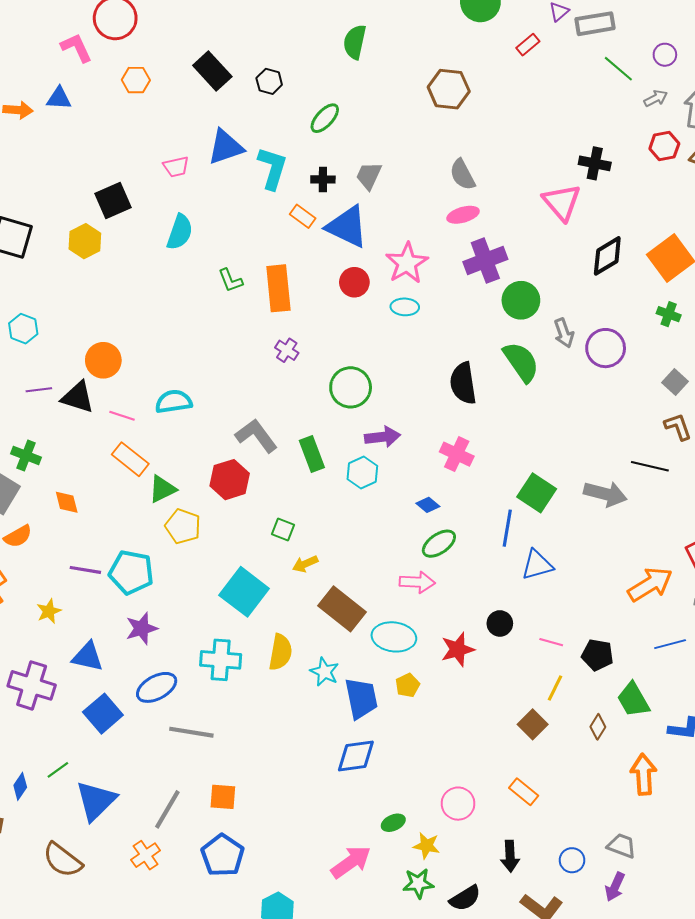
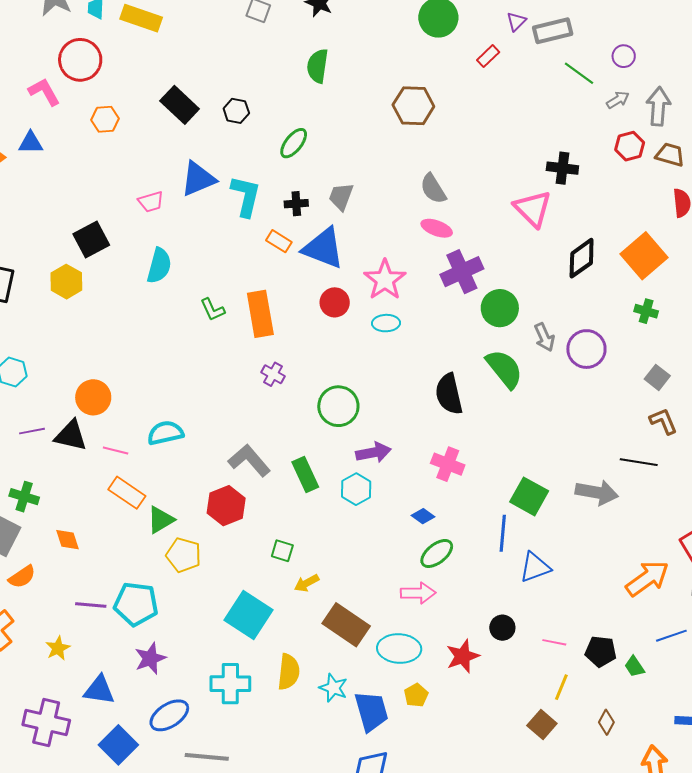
pink ellipse: (463, 215) -> (437, 228), turned 40
green trapezoid: (633, 700) -> (634, 667), moved, size x0.6

